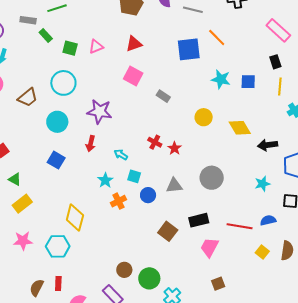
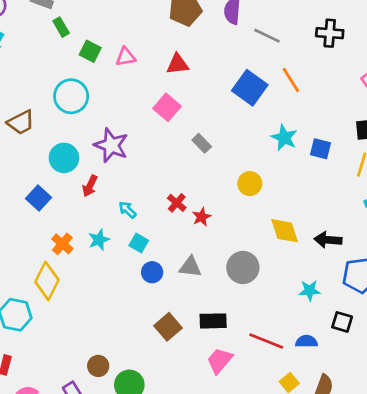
blue square: (189, 49) -> (250, 88), turned 30
brown trapezoid: (28, 98) -> (21, 122), moved
cyan circle: (57, 122) -> (64, 158), moved
yellow diamond: (240, 128) -> (285, 231), moved
orange cross: (118, 201) -> (62, 244), moved, turned -35

